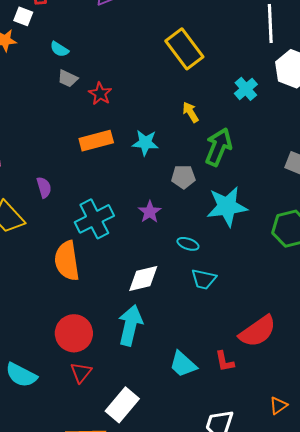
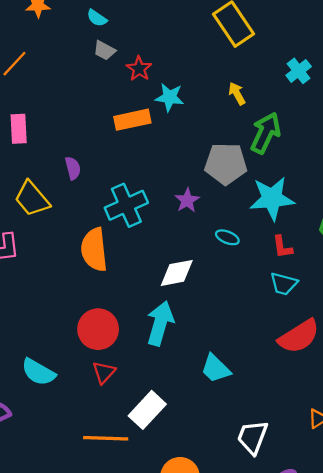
cyan star: (145, 143) -> (170, 97), moved
gray pentagon: (183, 177) -> (226, 164), size x1.6
cyan trapezoid: (204, 279) -> (284, 284), moved
red L-shape: (225, 361) -> (282, 247), moved

